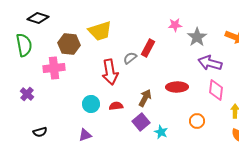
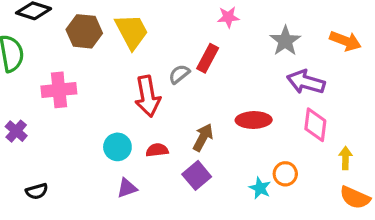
pink star: (175, 25) -> (228, 17), moved
yellow trapezoid: (100, 31) -> (132, 31), turned -100
brown hexagon: (69, 44) -> (84, 31), moved
cyan star: (161, 132) -> (260, 188), moved
purple triangle: (85, 135) -> (127, 188), moved

